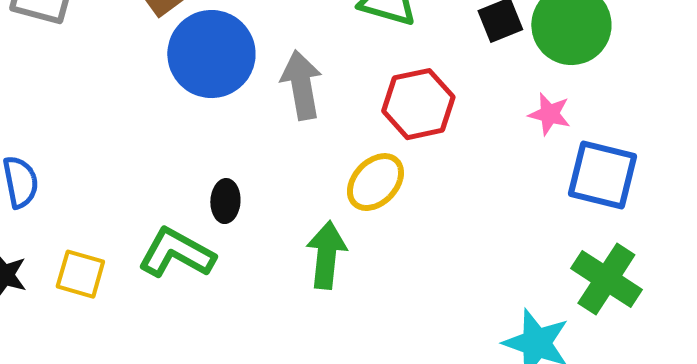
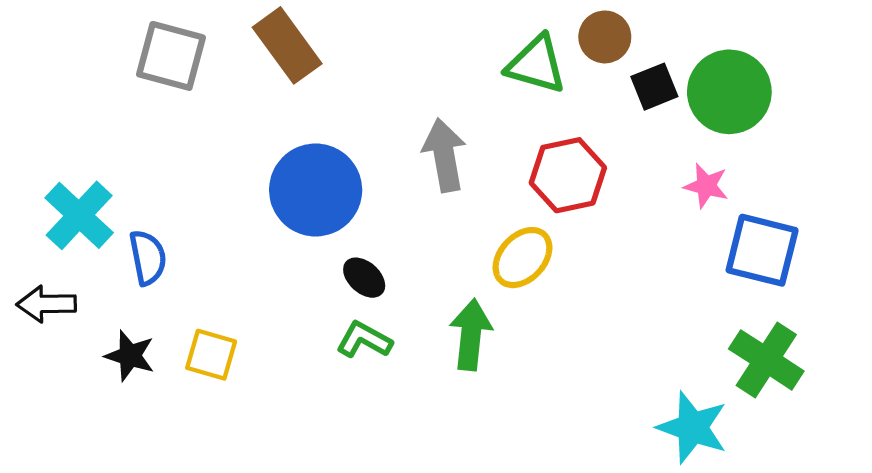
blue circle: (211, 54) -> (316, 190), moved
black ellipse: (225, 201) -> (364, 278), turned -51
green L-shape: (176, 253) -> (364, 340), moved, size x0.7

